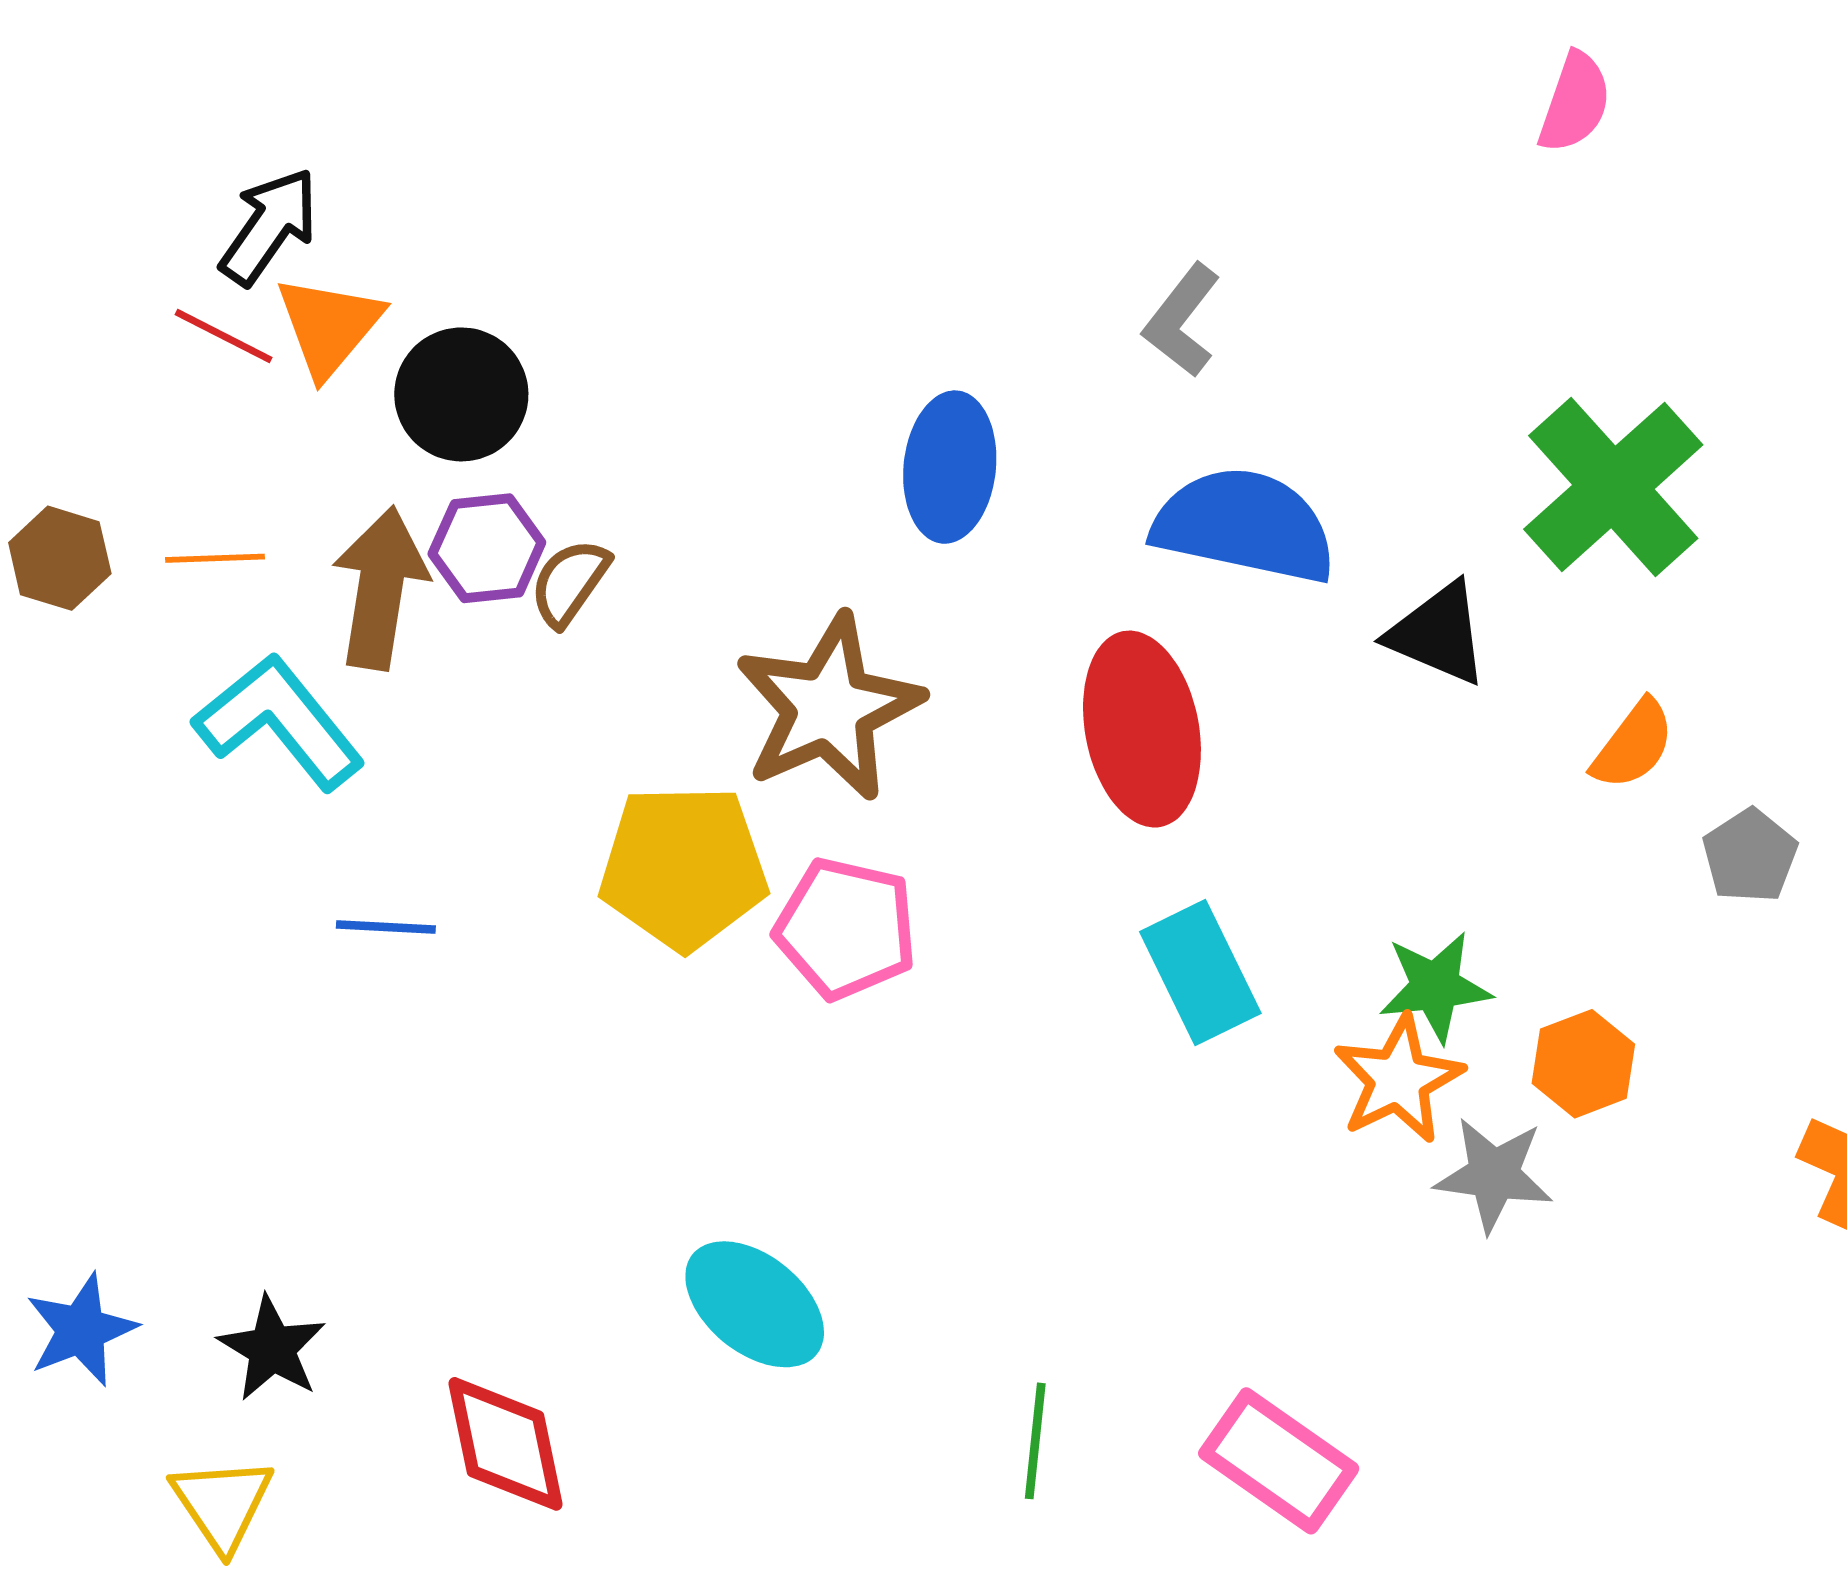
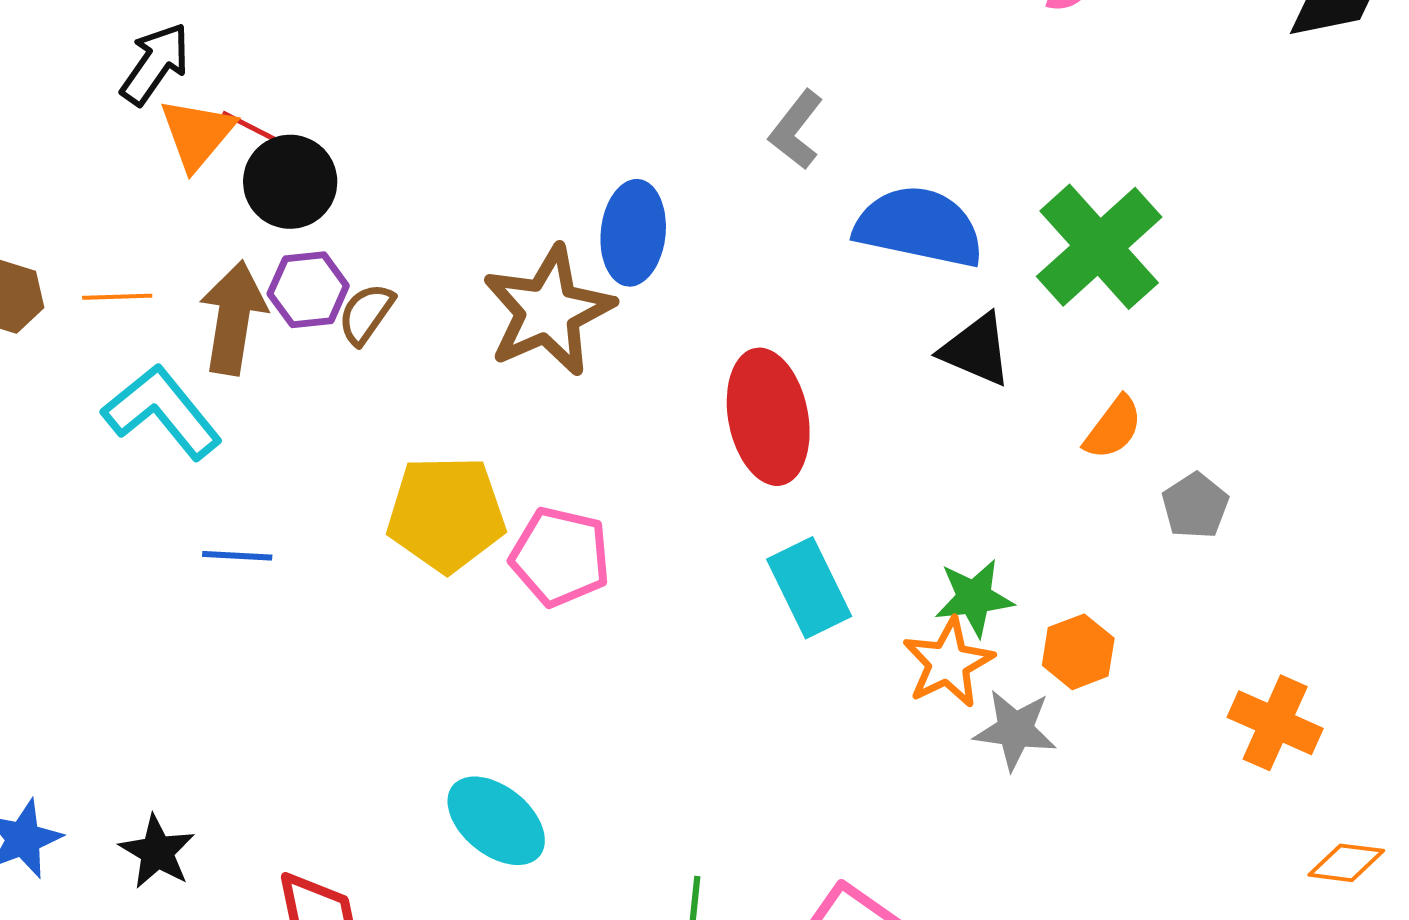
red line: (224, 336) -> (256, 130), moved
blue semicircle: (1244, 525) -> (919, 227), moved
brown star: (829, 708) -> (548, 311), moved

